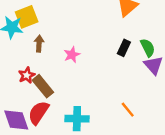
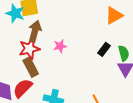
brown arrow: (39, 44) -> (35, 31), size x1.5
red star: (27, 75) -> (29, 49), moved, size x1.5

